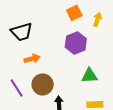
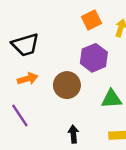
orange arrow: (32, 59) -> (28, 79), moved
brown circle: (43, 84) -> (67, 85), moved

